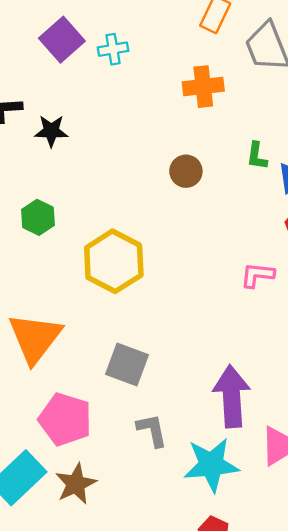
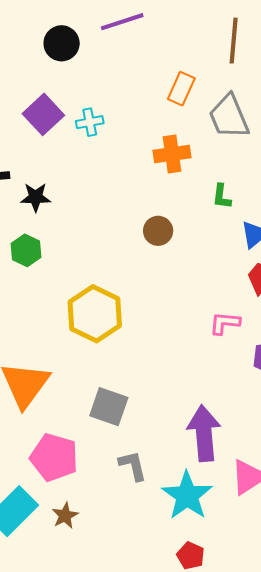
green L-shape: (257, 156) -> (222, 196), moved
green hexagon: (38, 217) -> (26, 250), moved
cyan star: (211, 465) -> (187, 496), turned -30
brown star: (76, 484) -> (65, 516), size x0.7

